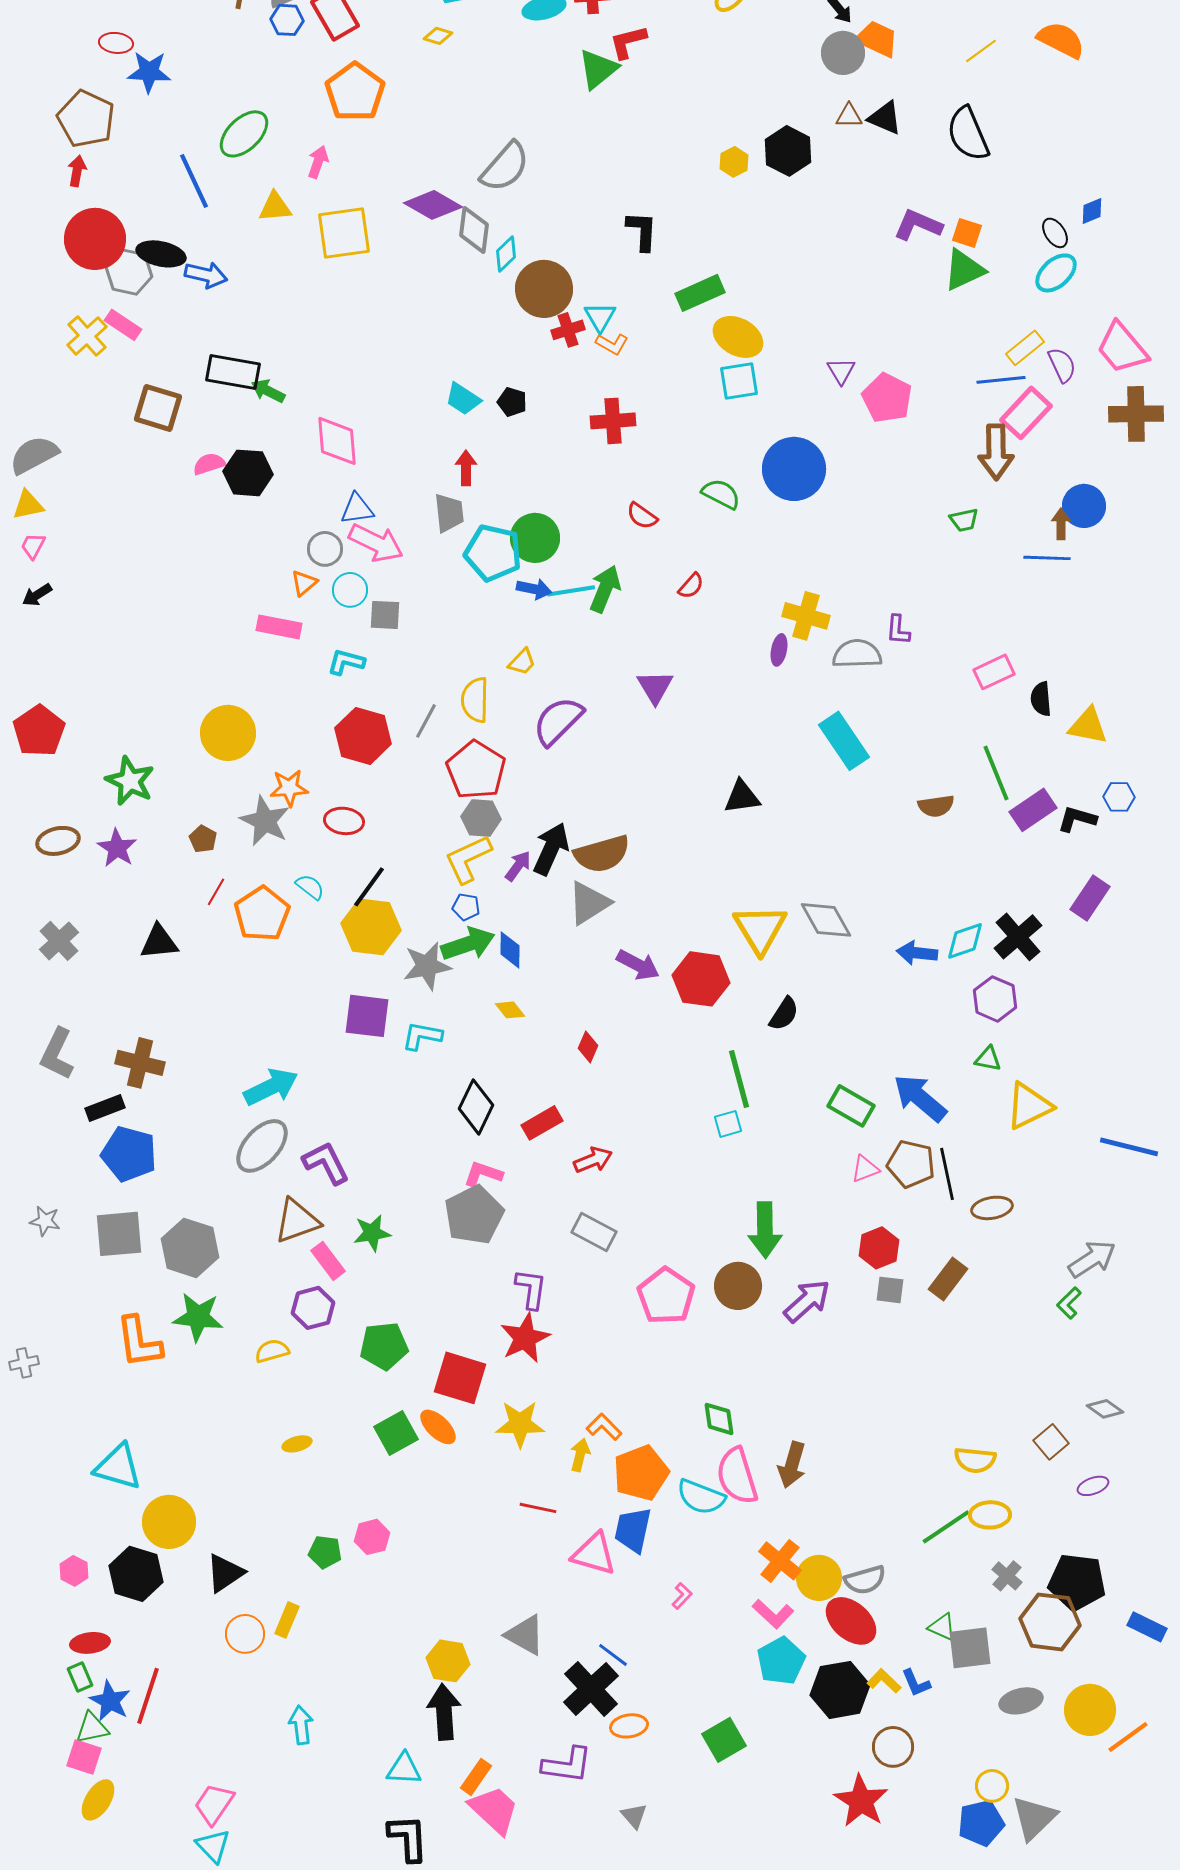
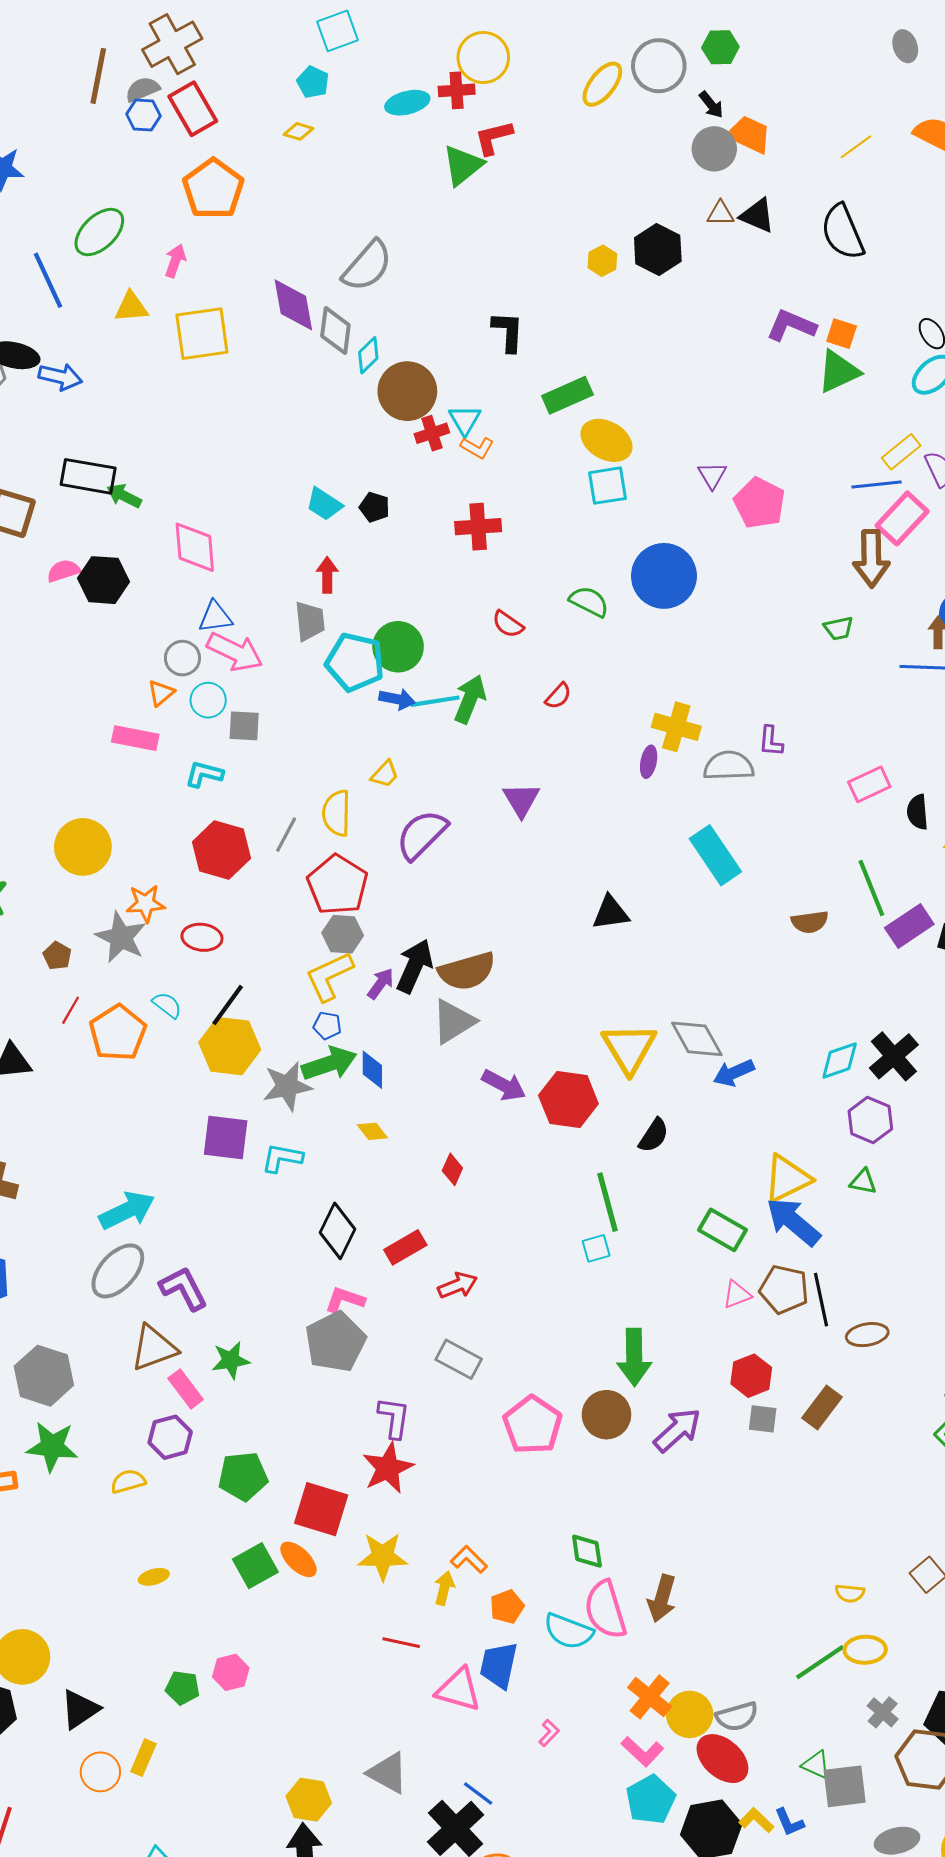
purple diamond: (433, 205) -> (293, 305), turned 50
blue arrow: (917, 953) -> (734, 1073), moved, turned -30
yellow triangle: (1029, 1106) -> (787, 1179), moved
yellow semicircle: (975, 1460) -> (850, 1593), size x0.7
orange pentagon: (641, 1473) -> (507, 1607), size x0.6

